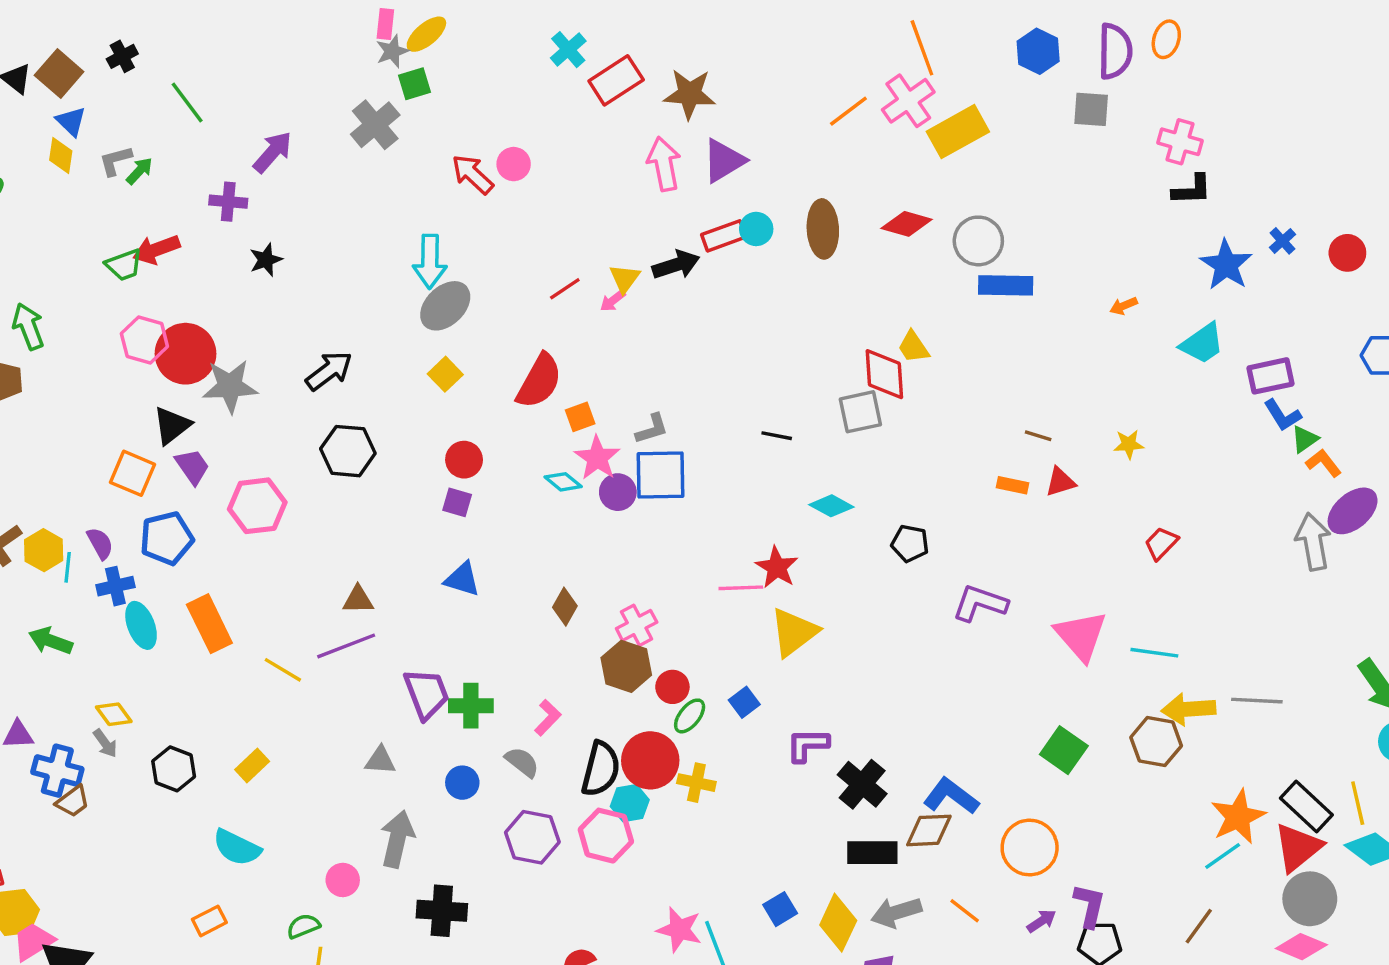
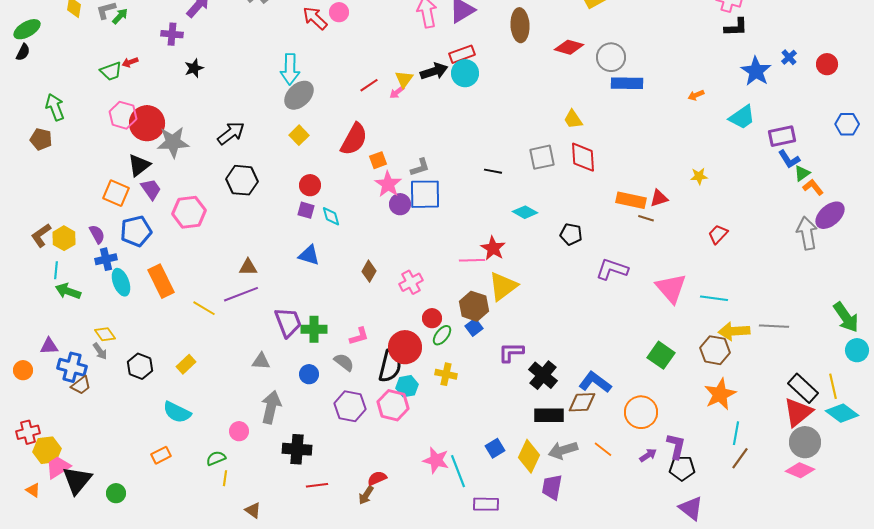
cyan circle: (756, 229) -> (465, 73), moved, size x1.4
brown ellipse: (823, 229) -> (520, 25), moved
red arrow: (156, 249) -> (130, 62), size x0.6
red diamond: (884, 374) -> (583, 157), moved
brown line: (1038, 436) -> (646, 218), moved
cyan diamond: (563, 482) -> (331, 216), moved, turned 35
orange rectangle: (1013, 485) -> (631, 200), size x1.6
cyan line: (68, 567) -> (56, 270), moved
brown hexagon: (626, 666) -> (474, 306), moved
pink L-shape: (548, 718) -> (359, 336), turned 30
red circle: (650, 760) -> (405, 347), moved
orange star: (1238, 817) -> (720, 394), moved
cyan line: (1223, 856) -> (736, 433), moved, turned -45

